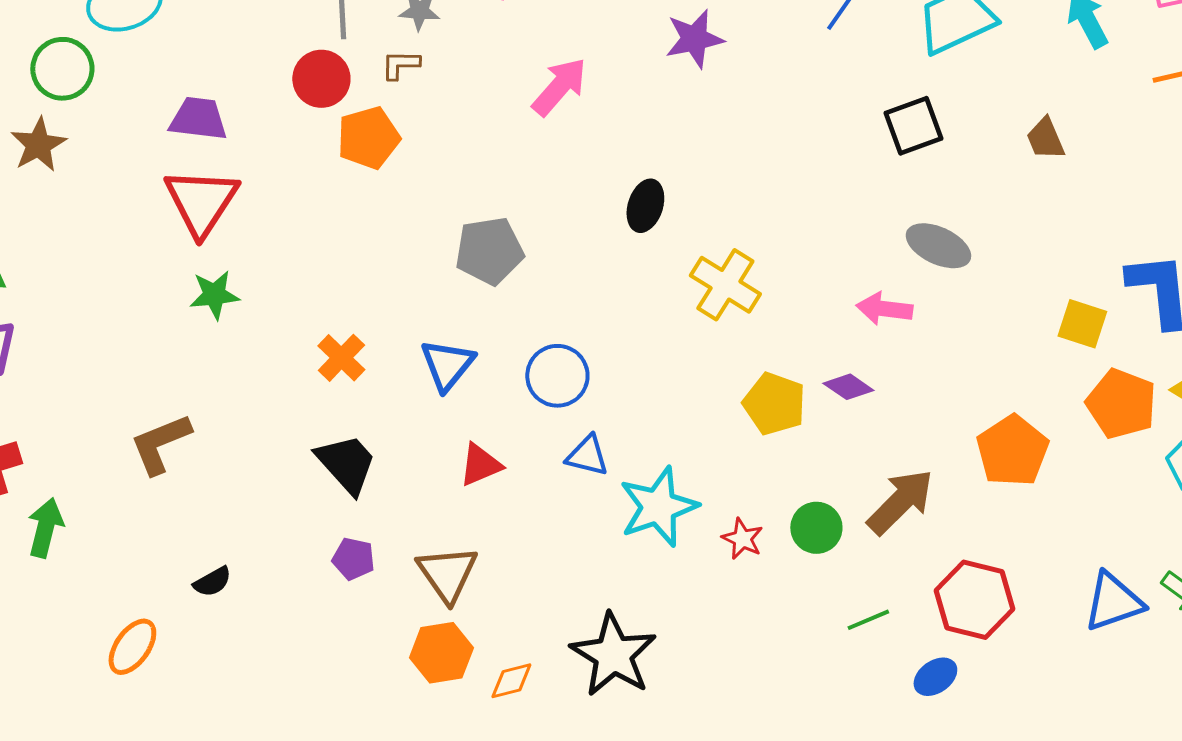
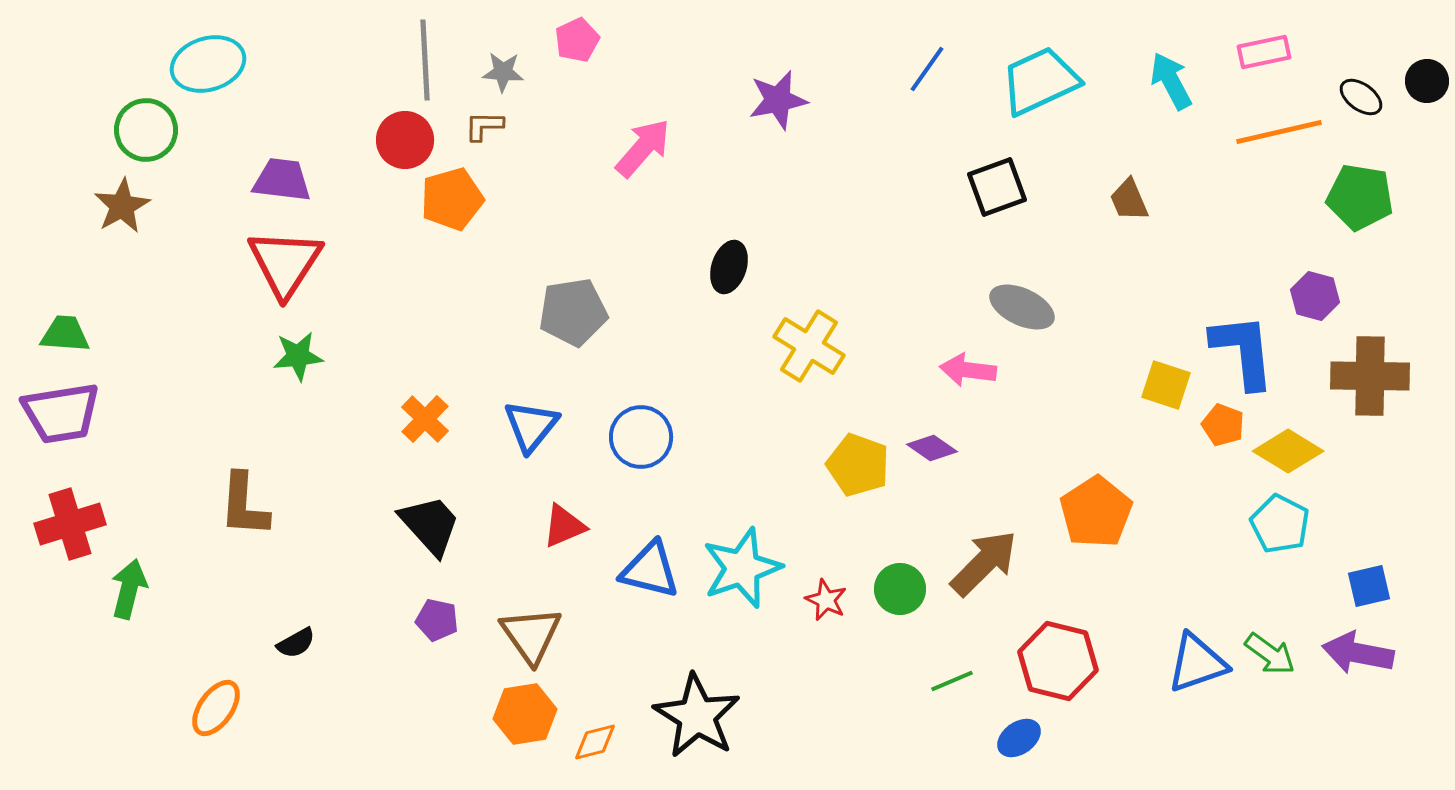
orange pentagon: (1121, 404) -> (1223, 425), moved, size x0.6
brown L-shape: (160, 444) -> (244, 505), turned -64
blue triangle: (587, 456) -> (650, 570), moved, size x1.4

